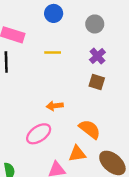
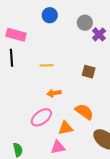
yellow line: (53, 52) -> (47, 65), moved
purple cross: (97, 56) -> (99, 34), moved
orange triangle: (77, 154) -> (66, 128), moved

